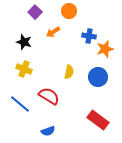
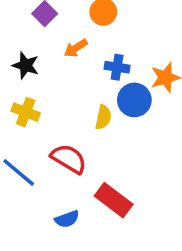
blue cross: (89, 36) -> (117, 67), moved
blue circle: (98, 77) -> (134, 100), moved
red rectangle: (98, 120) -> (114, 200), moved

